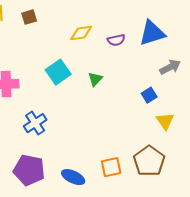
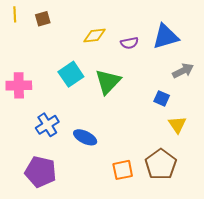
green triangle: (95, 79) -> (108, 82), size x1.8
blue square: (149, 95) -> (162, 98), turned -35
blue ellipse: (73, 177) -> (85, 137), moved

